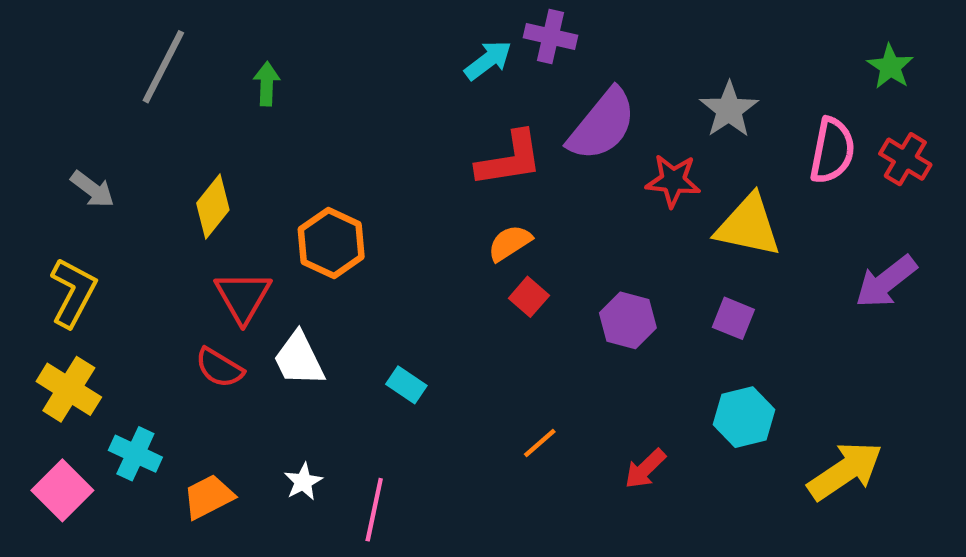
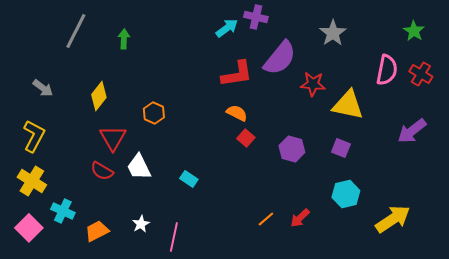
gray star: (729, 110) -> (333, 33), moved
orange hexagon: (331, 243) -> (154, 113), size x0.7
orange semicircle: (510, 243) -> (237, 113), turned 60
orange line: (540, 443) -> (266, 219), moved

